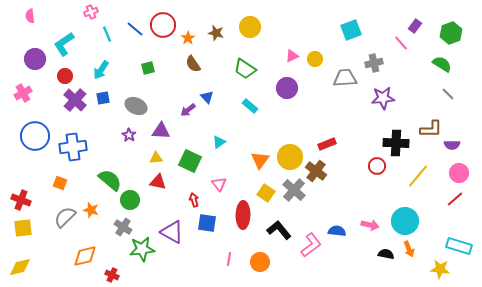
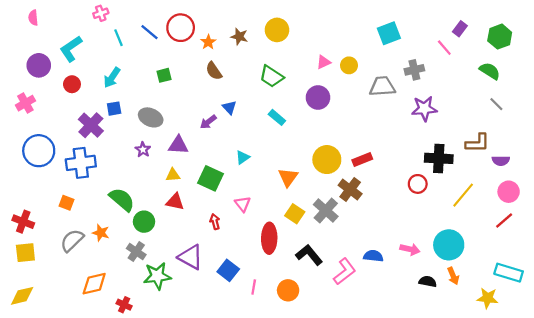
purple cross: (75, 100) -> (91, 125), moved
yellow circle: (290, 157) -> (327, 160), moved
blue square: (207, 223) -> (228, 270), moved, turned 30

